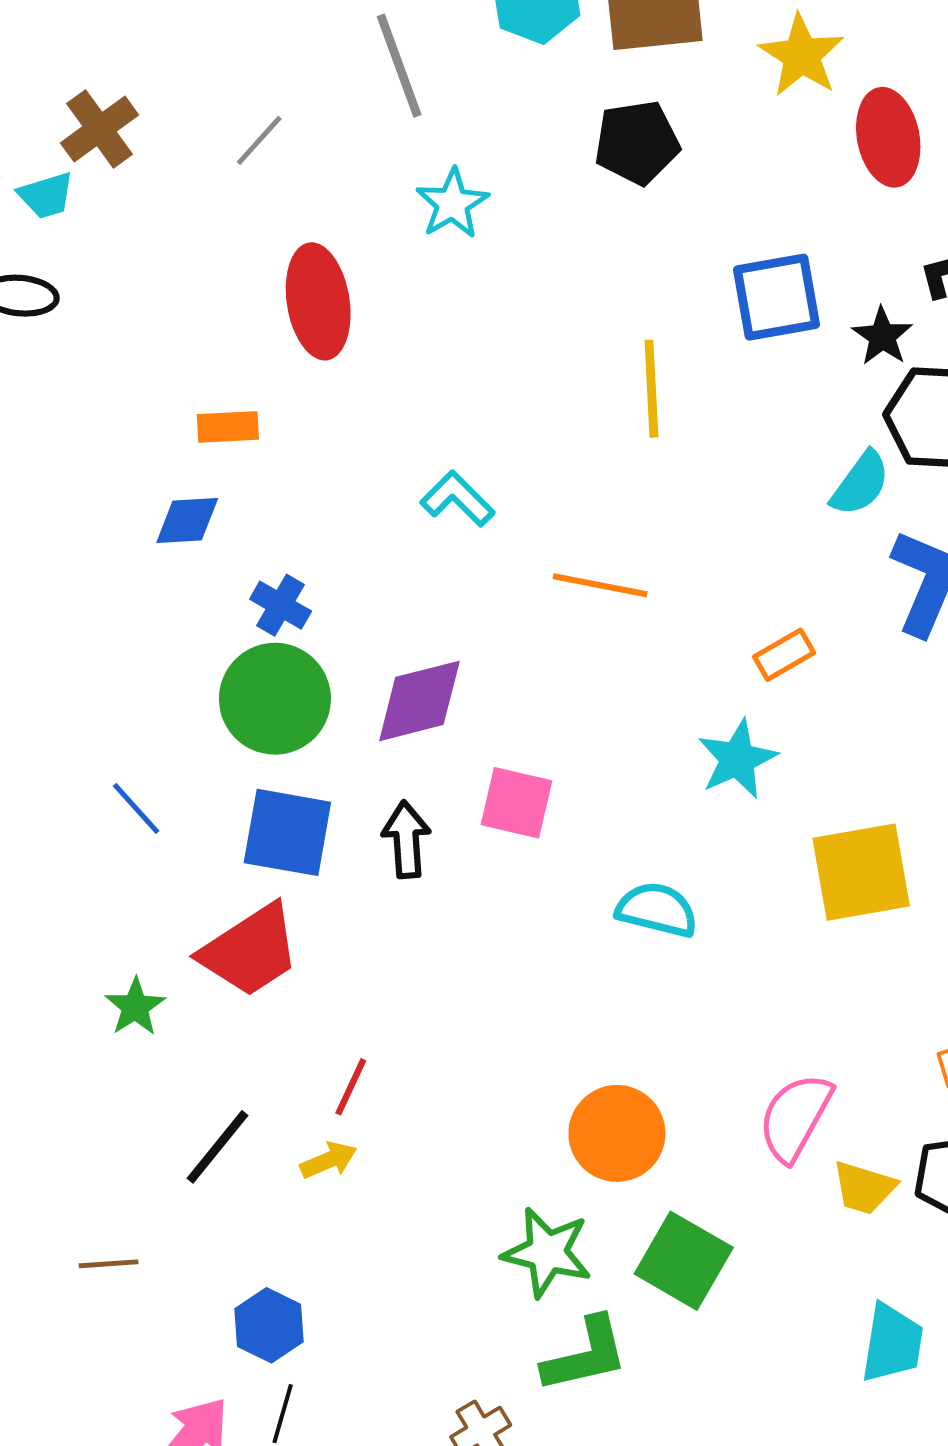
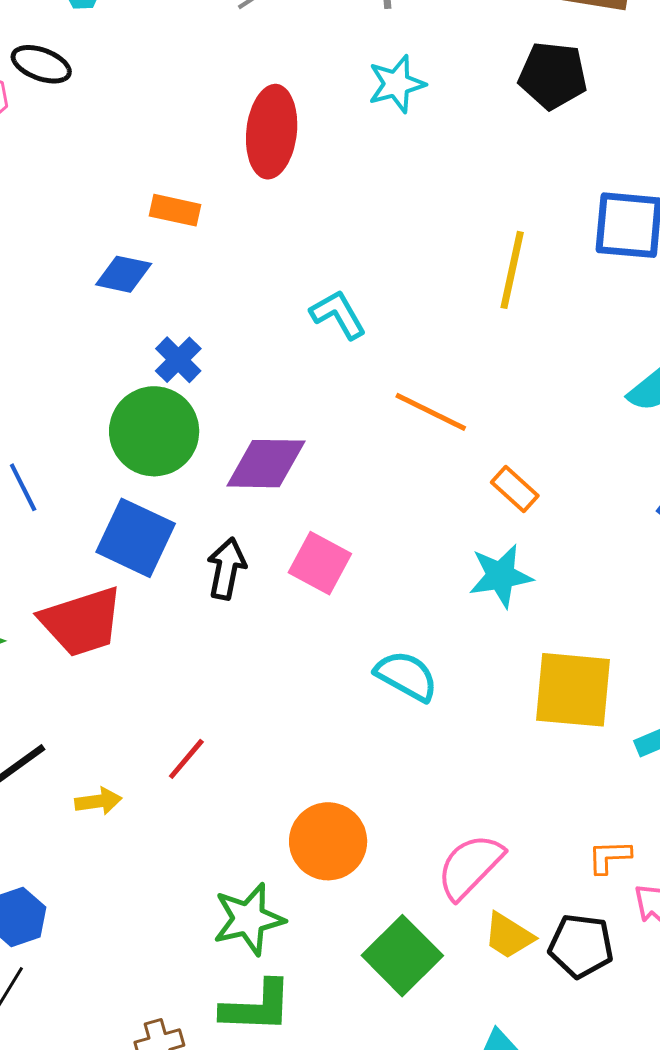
orange rectangle: (784, 655) -> (515, 489), moved, turned 57
red line: (351, 1087) -> (186, 759), moved
green star: (547, 1252) -> (249, 919), turned 30
green square: (684, 1261) -> (402, 956), moved

